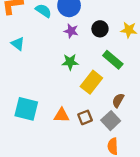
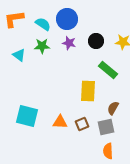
green star: (70, 62) -> (42, 46), moved
yellow rectangle: (91, 82) -> (88, 91), turned -35
gray square: (111, 121) -> (106, 127), turned 30

